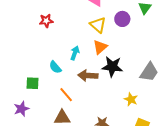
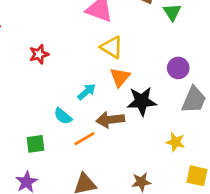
purple circle: (122, 19) -> (178, 68), moved
cyan arrow: (75, 53) -> (87, 92), turned 40
orange line: (66, 95) -> (84, 139), moved, turned -70

